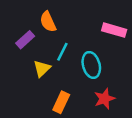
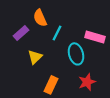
pink rectangle: (114, 30) -> (95, 37), moved
cyan line: (62, 52) -> (57, 33), moved

